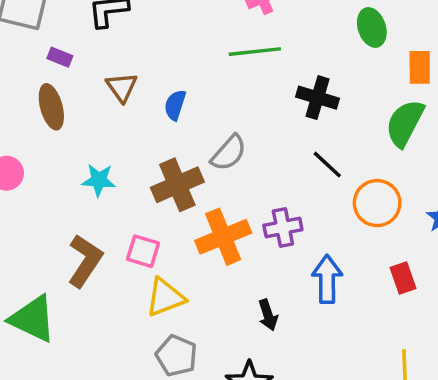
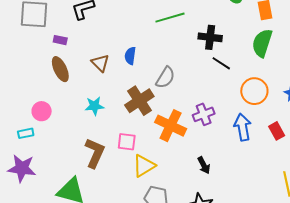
brown triangle: (122, 87) -> (100, 63), moved
black line: (327, 165) -> (221, 63), moved
orange cross: (223, 237) -> (171, 126), turned -32
blue arrow: (327, 279) -> (243, 127), moved

